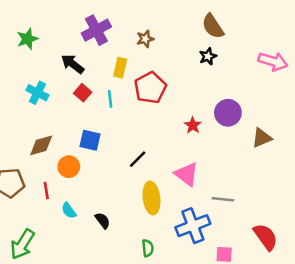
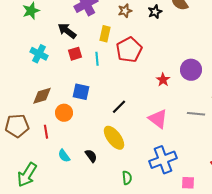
black star: (208, 56) -> (155, 12), moved
red square: (83, 93) -> (75, 54), turned 32
yellow ellipse: (151, 198) -> (114, 138), moved, turned -30
gray line: (223, 199) -> (196, 114), moved
cyan semicircle: (69, 211) -> (64, 156), moved

